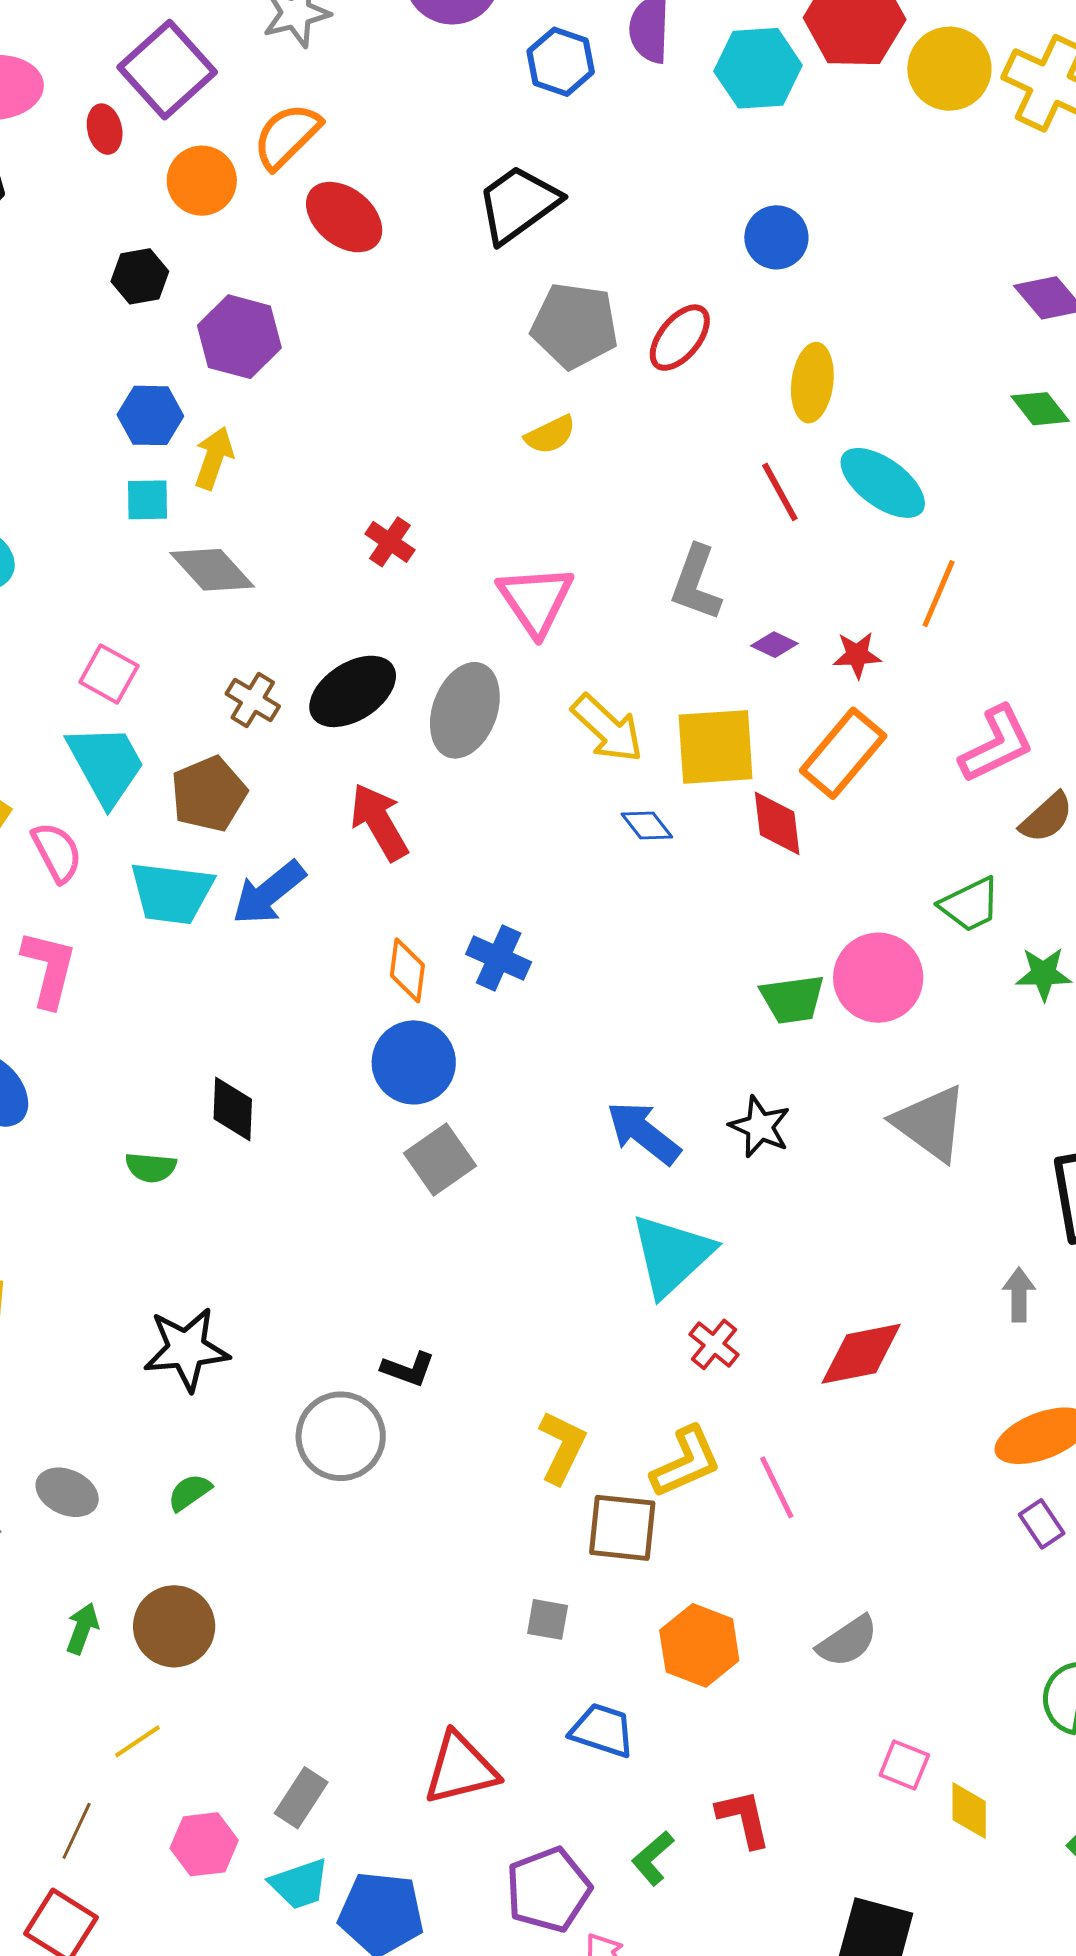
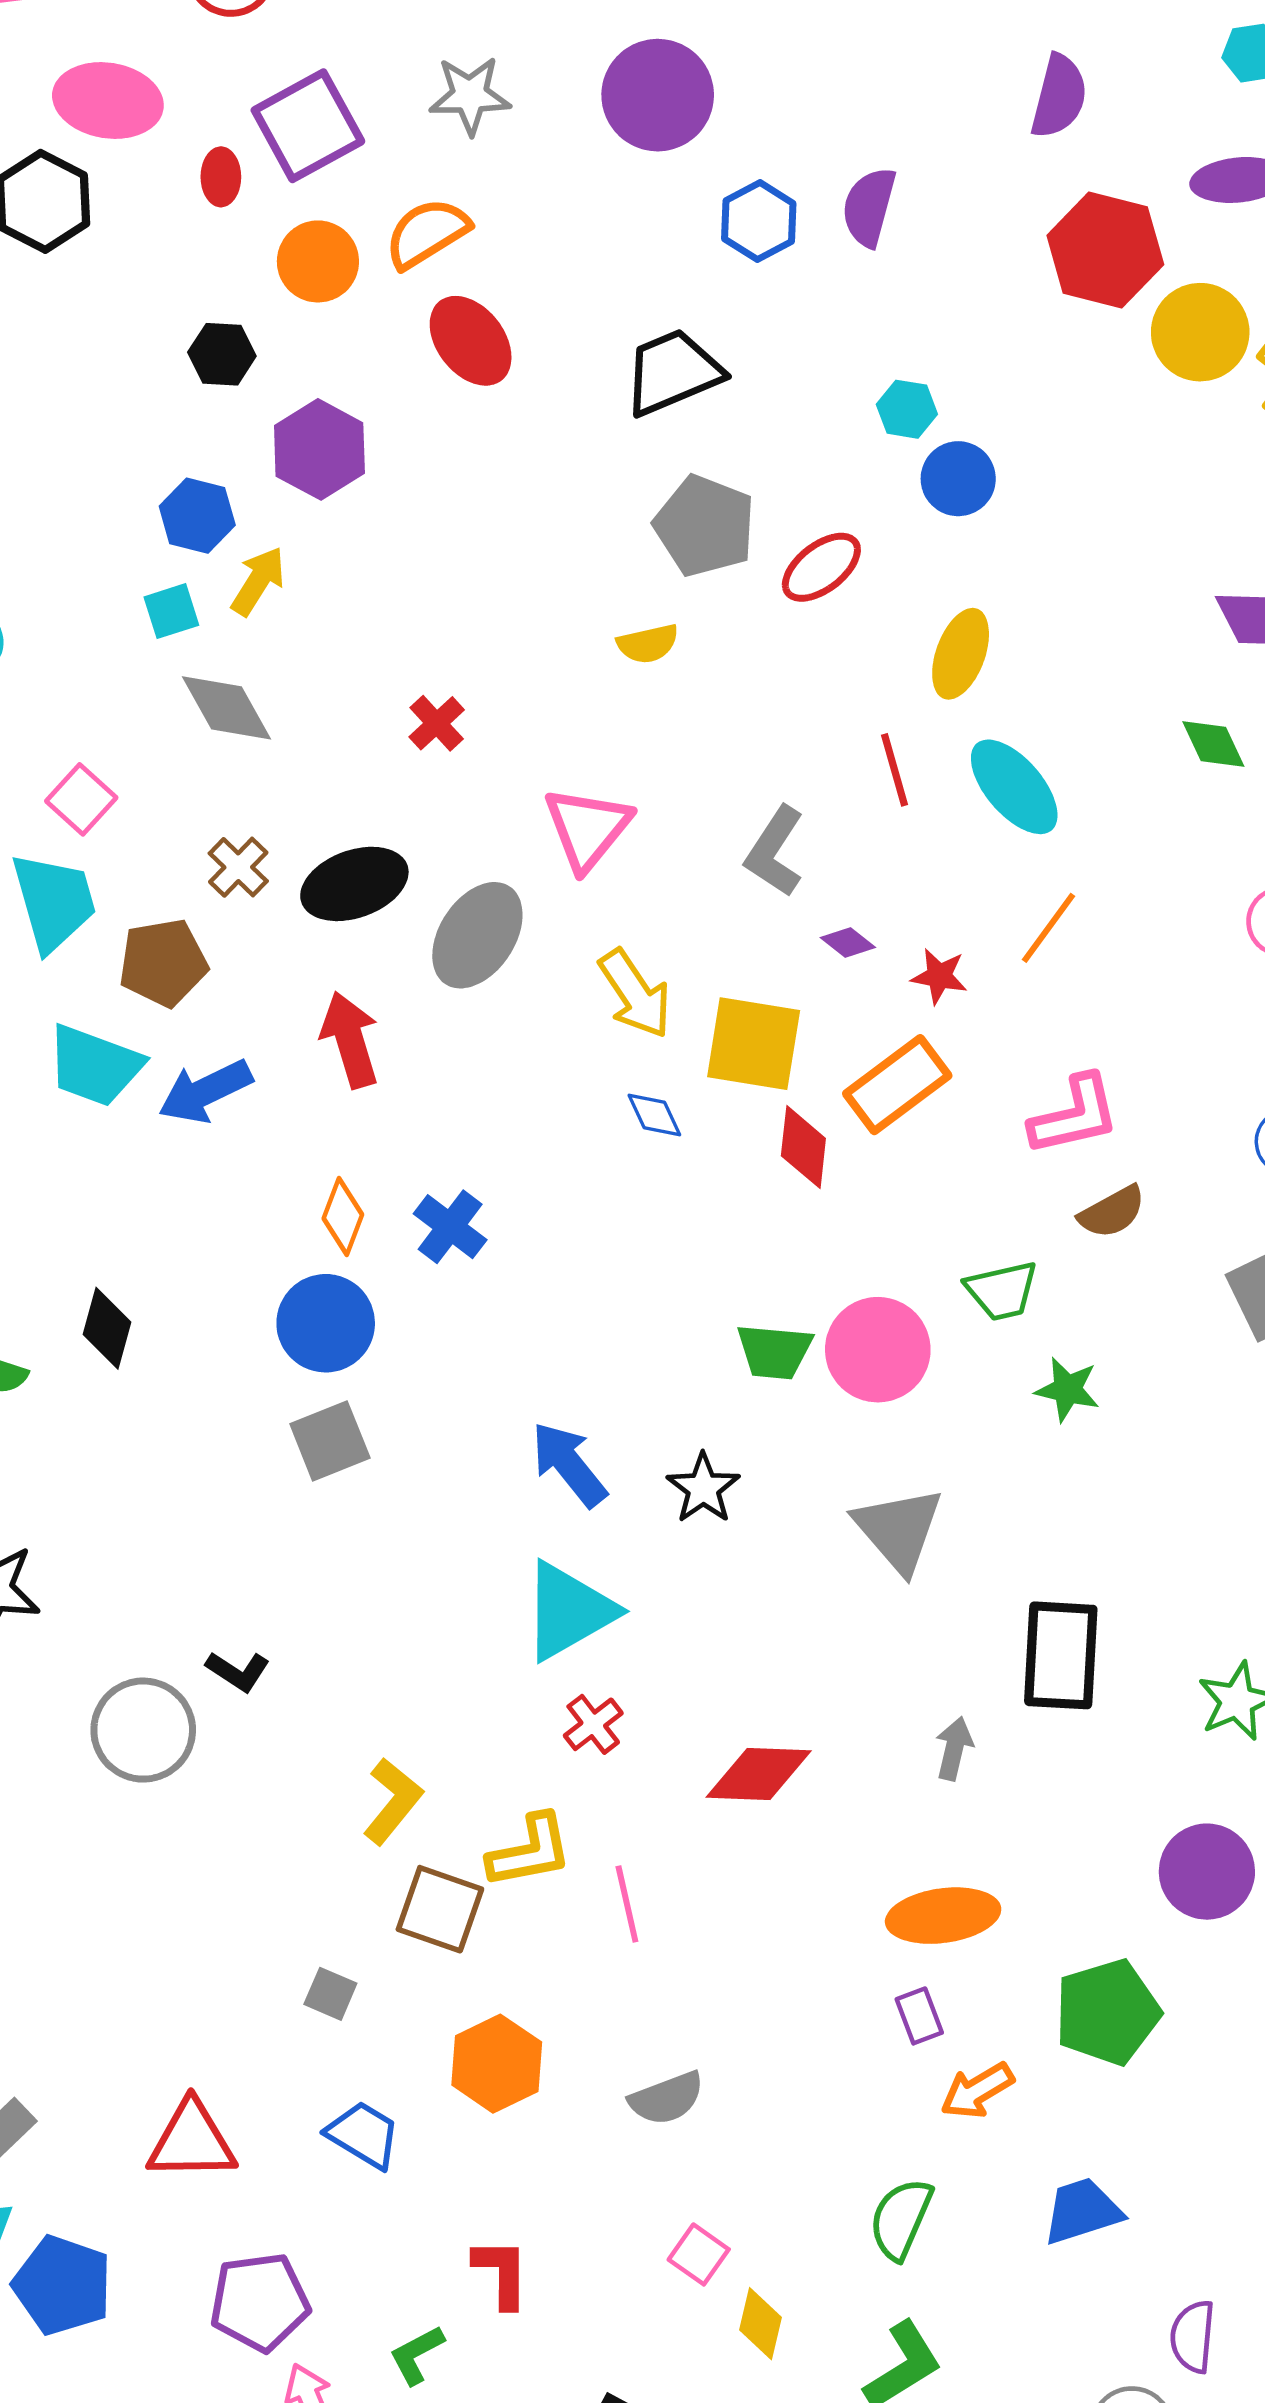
cyan hexagon: (758, 68) -> (907, 409), moved, size x0.6
cyan square: (147, 500) -> (171, 611), turned -30
green L-shape: (653, 1858) -> (417, 2355), moved

